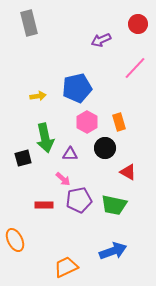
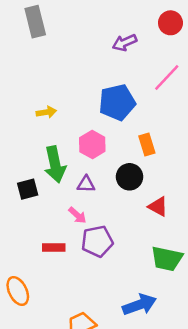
blue pentagon: (77, 88) -> (117, 102), moved
pink hexagon: (87, 122) -> (92, 144), moved
green trapezoid: (114, 205) -> (167, 259), moved

